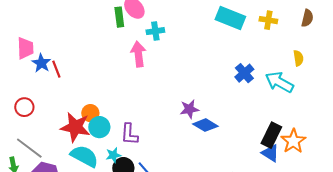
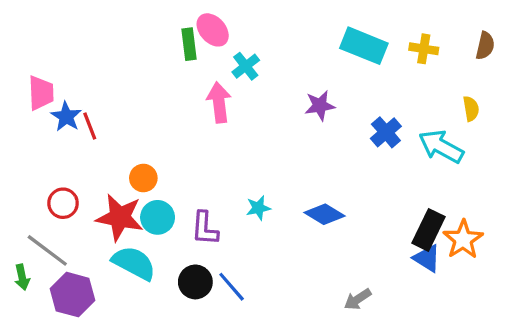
cyan cross: (155, 31) -> (246, 66), turned -30
red circle: (24, 107) -> (63, 203), moved
purple star: (189, 109) -> (320, 106), moved
orange circle: (90, 113) -> (143, 178), moved
cyan star: (113, 155) -> (258, 208), moved

